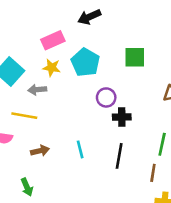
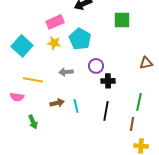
green square: (135, 57) -> (122, 20), moved
gray arrow: (37, 90) -> (66, 72), moved
brown arrow: (40, 151) -> (57, 103), moved
green arrow: (27, 187) -> (33, 122), moved

